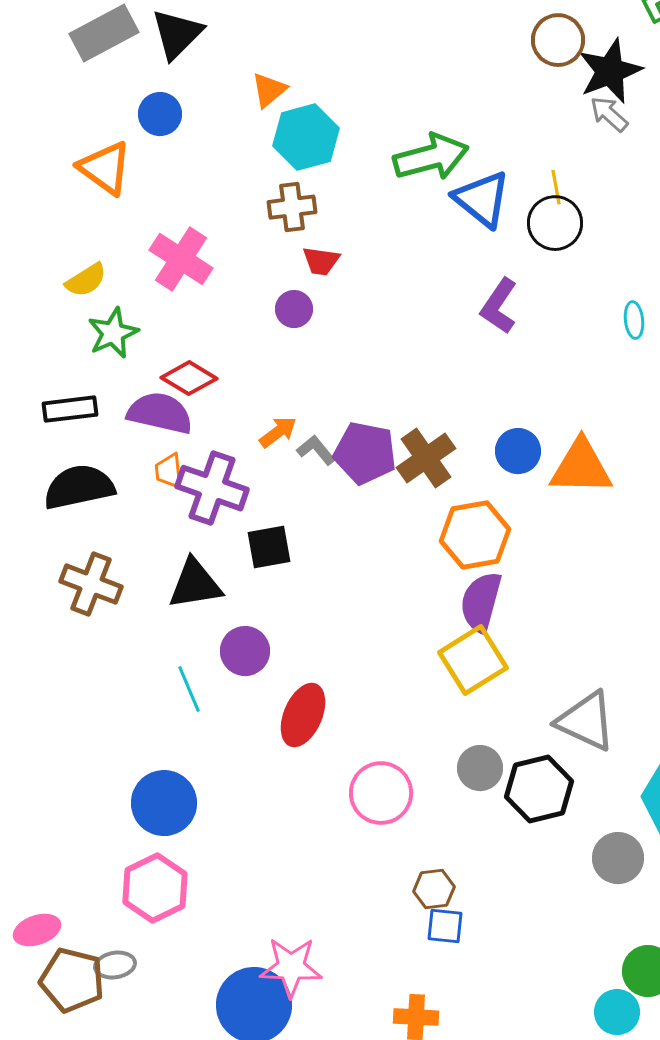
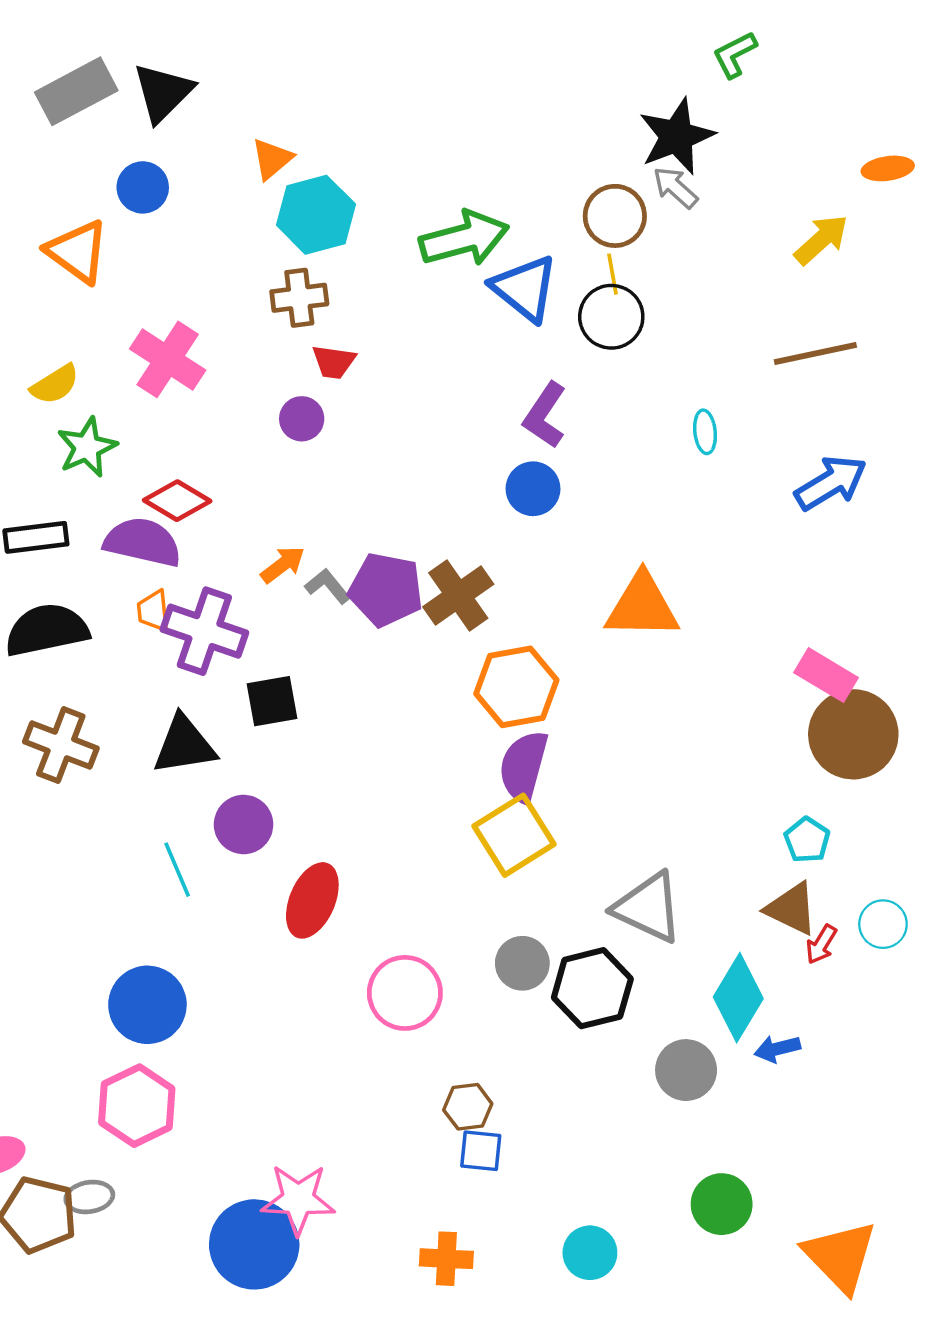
brown circle: (558, 40) -> (615, 216), moved
blue circle: (518, 451) -> (533, 489), moved
cyan circle: (617, 1012) -> (590, 1253), moved

